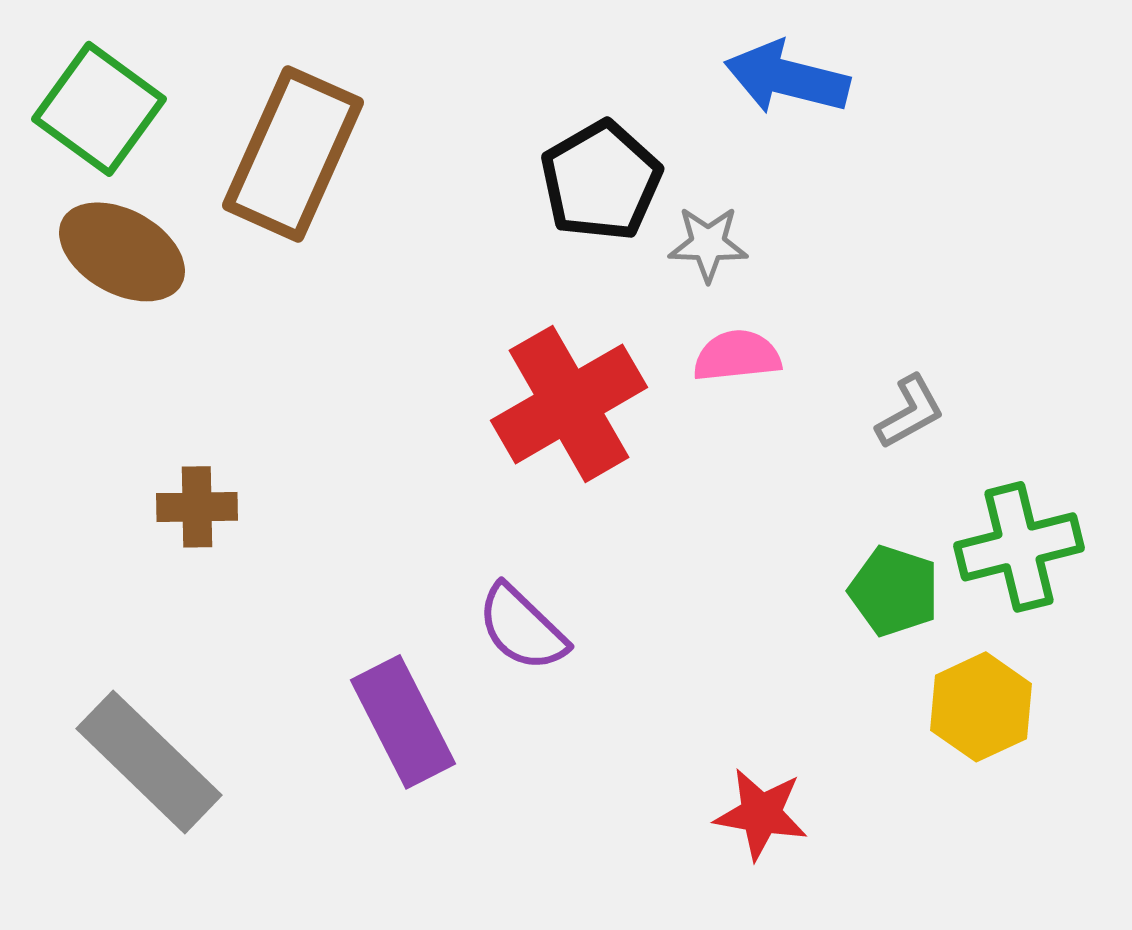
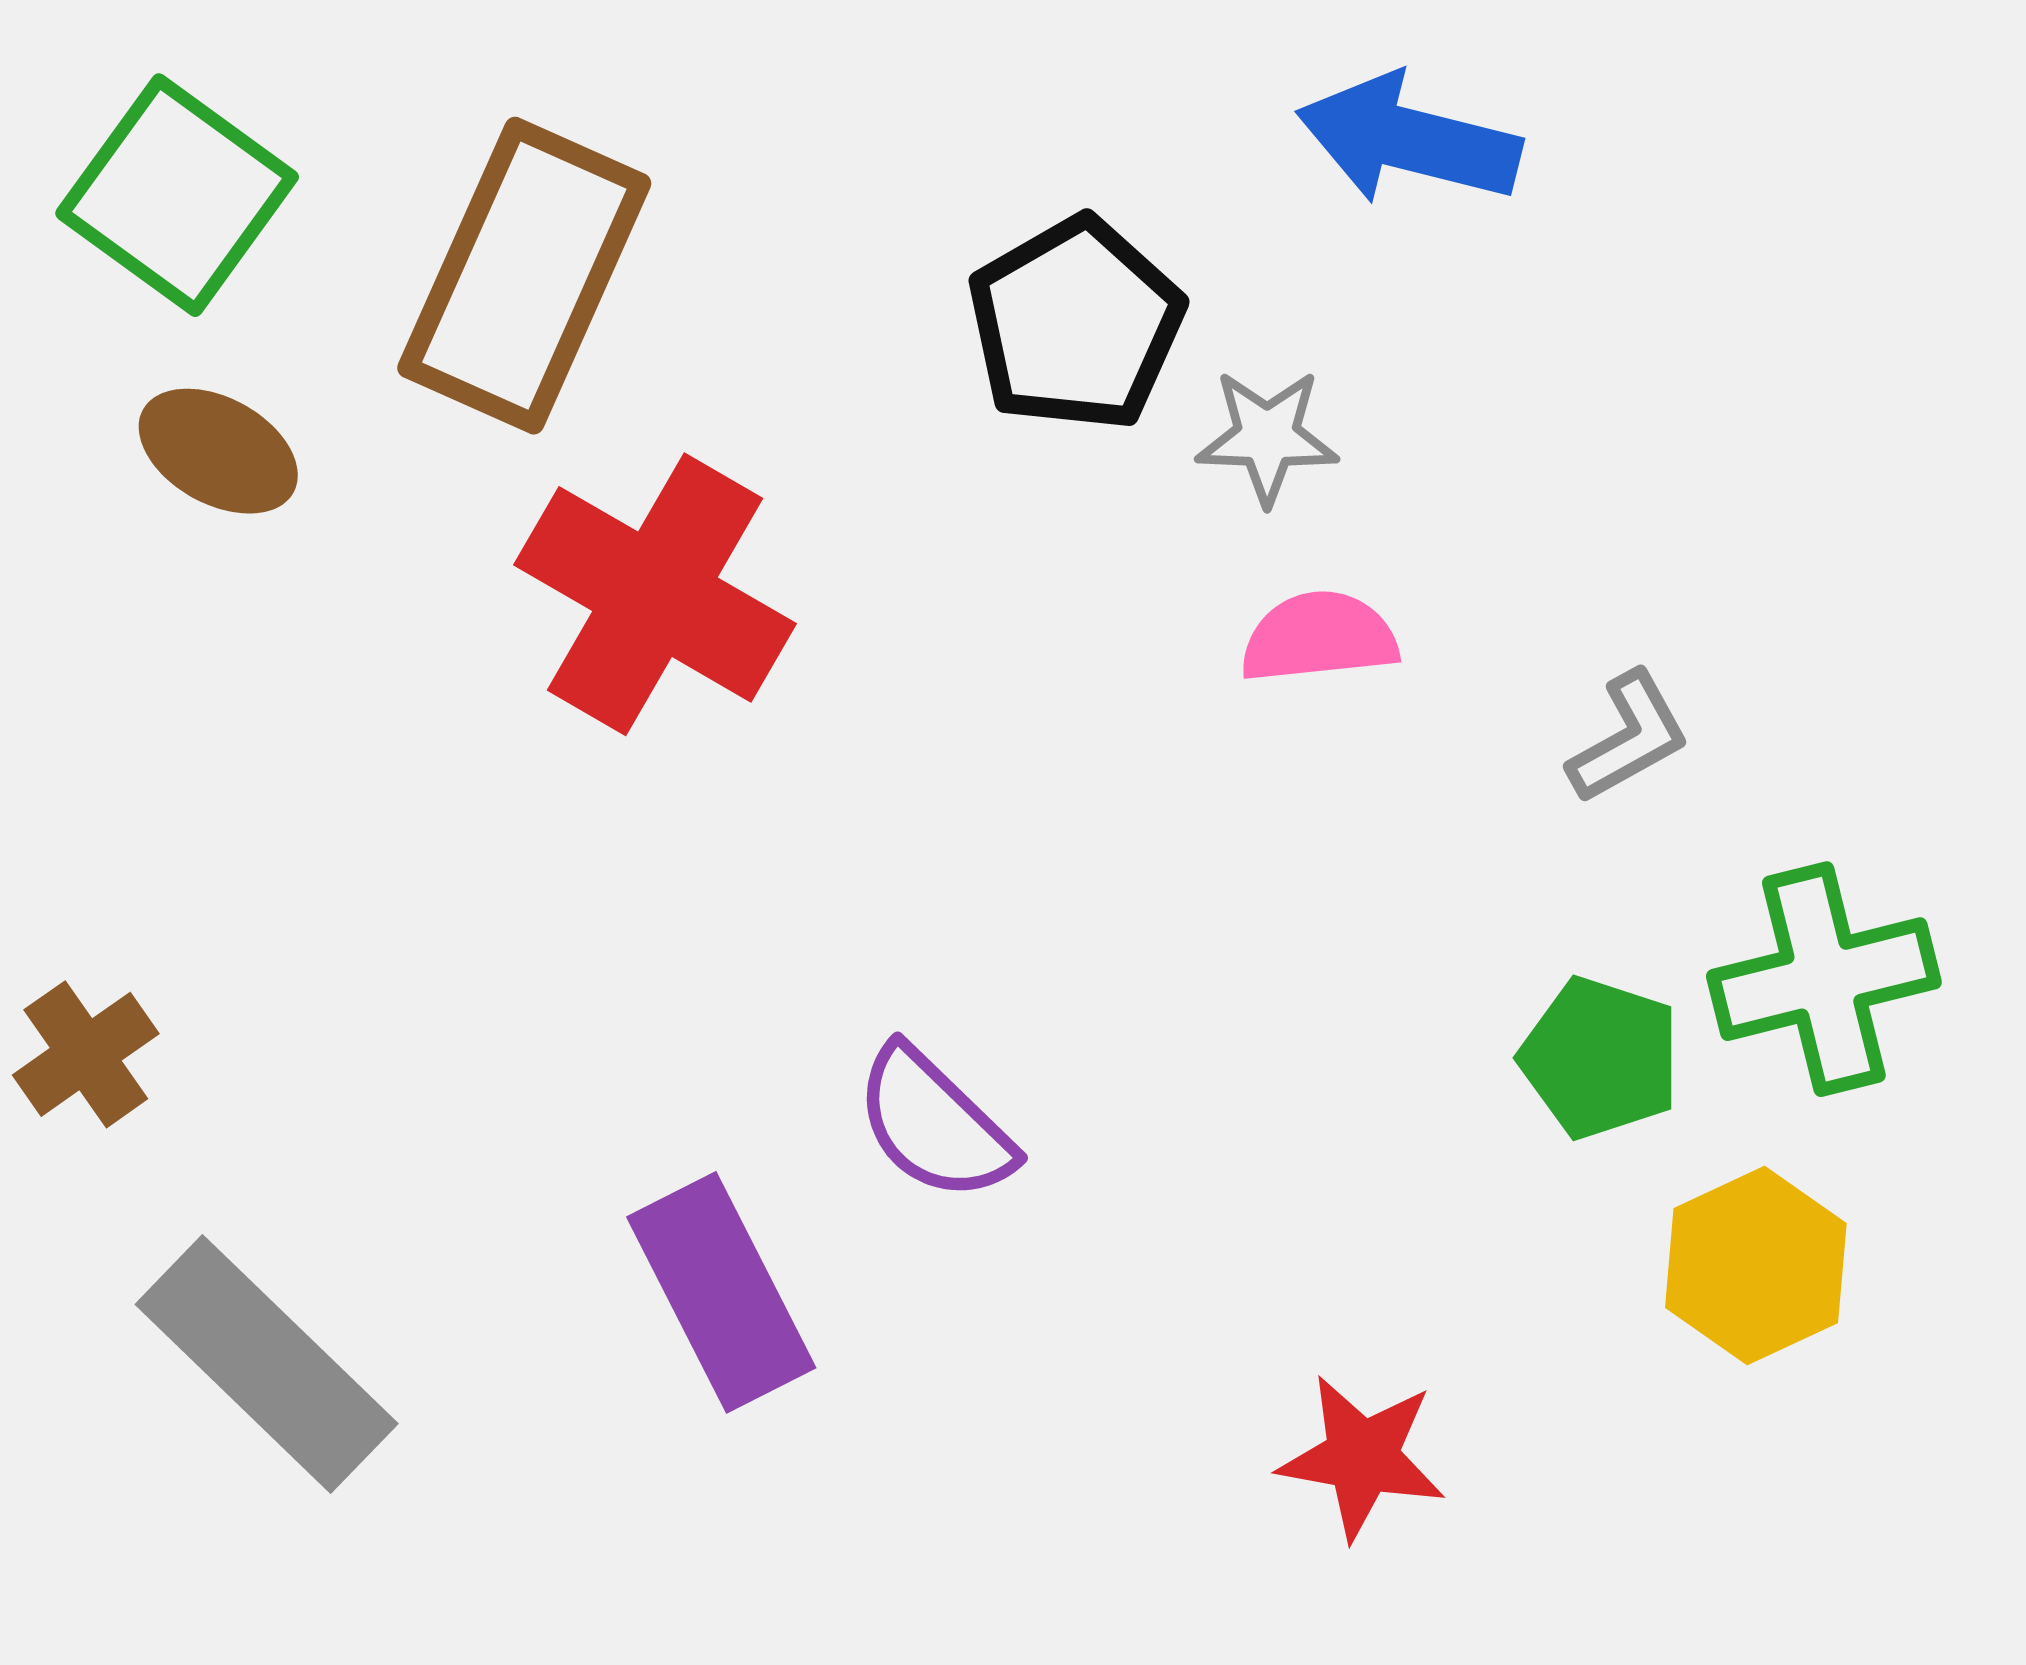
brown ellipse: (122, 252) -> (218, 451), size x0.7
red cross: (569, 404) -> (655, 594), moved, turned -30
brown cross: (197, 507) -> (86, 1054), moved, turned -34

